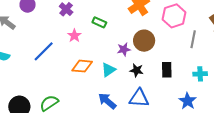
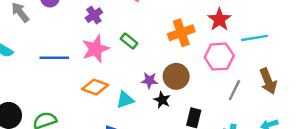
pink star: (74, 36) -> (96, 49), size x1.6
blue line: (44, 51) -> (54, 58), turned 30
black star: (137, 70) -> (162, 100), moved

